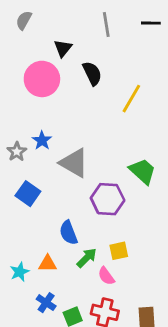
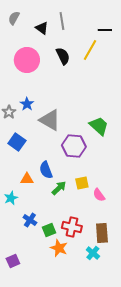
black line: (151, 23) -> (105, 30), moved
gray line: (106, 24) -> (62, 21), moved
black triangle: (63, 48) -> (42, 28), moved, turned -32
yellow line: (131, 99) -> (90, 50), moved
orange triangle: (48, 263) -> (27, 179), moved
pink semicircle: (106, 276) -> (99, 195), moved

